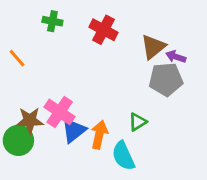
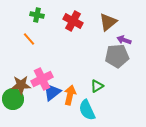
brown triangle: (153, 47) -> (108, 22), moved
orange line: (17, 58) -> (29, 39), moved
pink cross: (60, 112) -> (42, 79), turned 30

